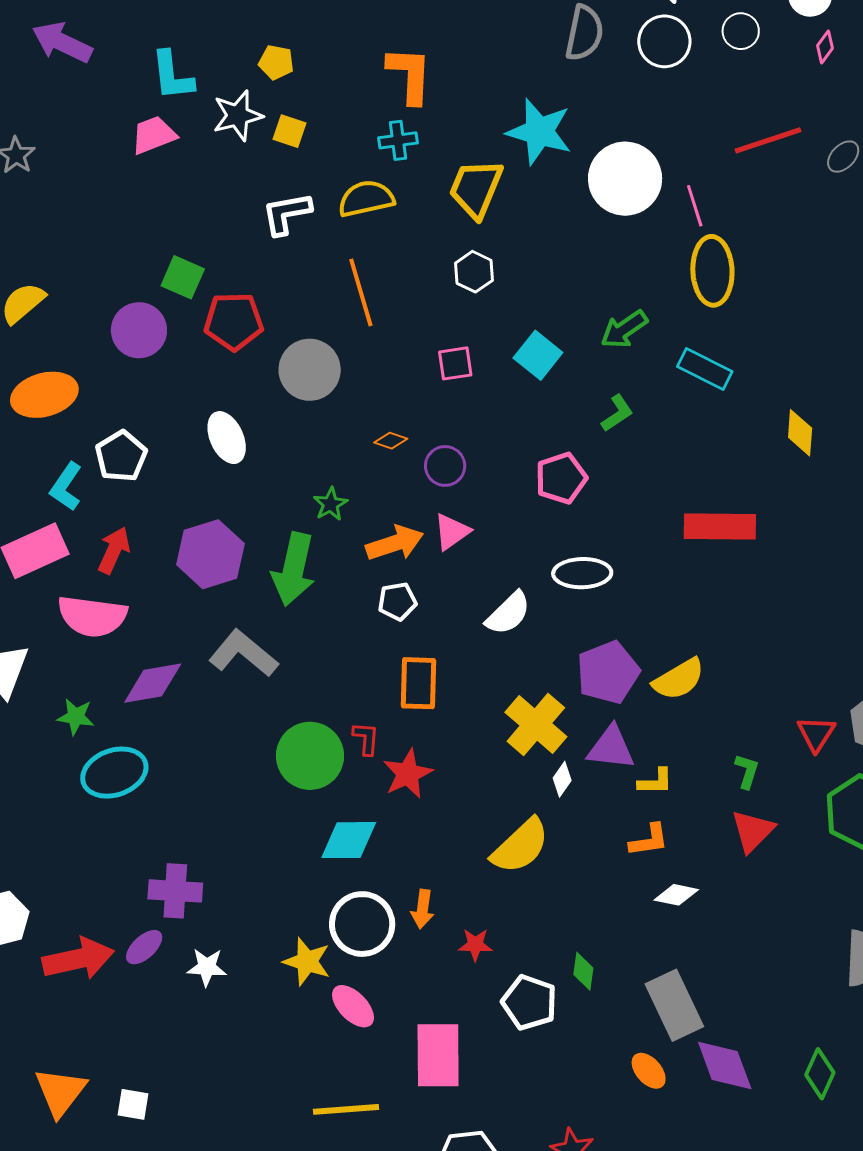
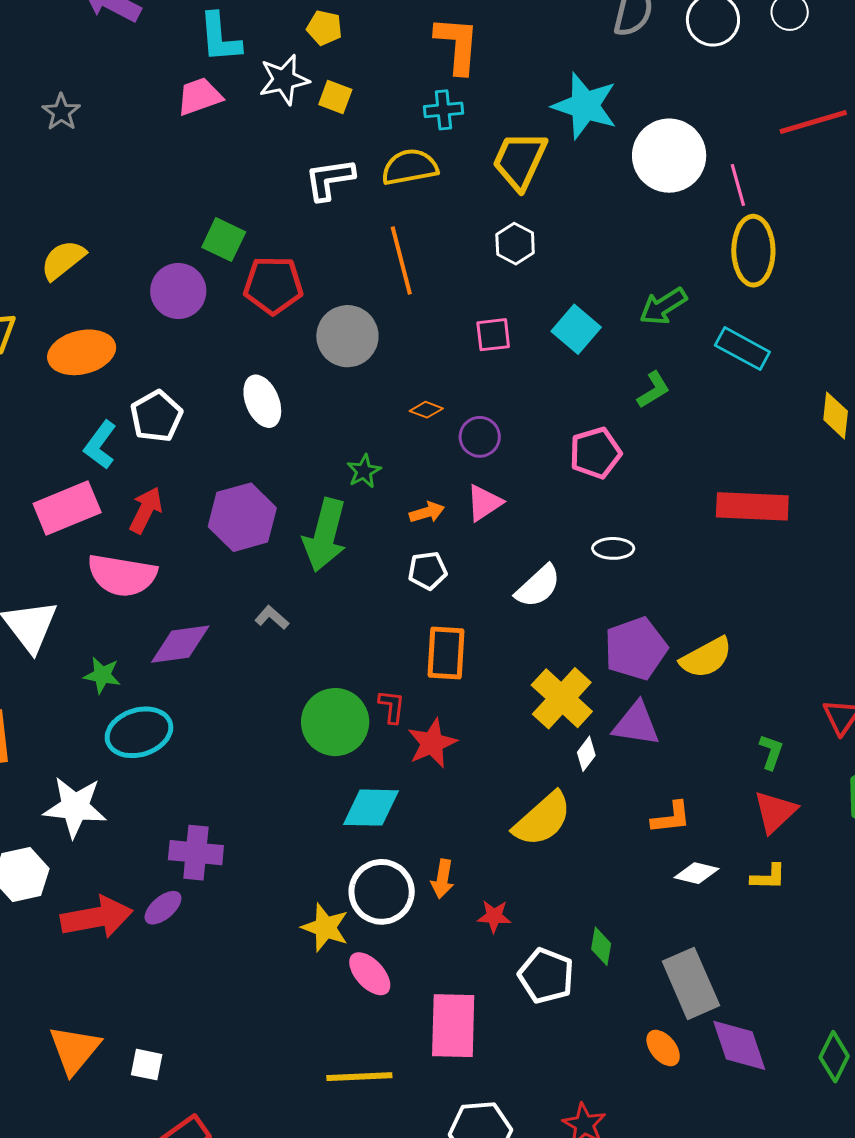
orange arrow: (395, 543) -> (427, 512), size x0.6
white ellipse: (582, 573) -> (613, 548), size x0.7
gray L-shape: (243, 653) -> (272, 618), size x0.5
yellow L-shape: (655, 782) -> (768, 877), moved
white star: (207, 967) -> (75, 807), moved, size x1.6

